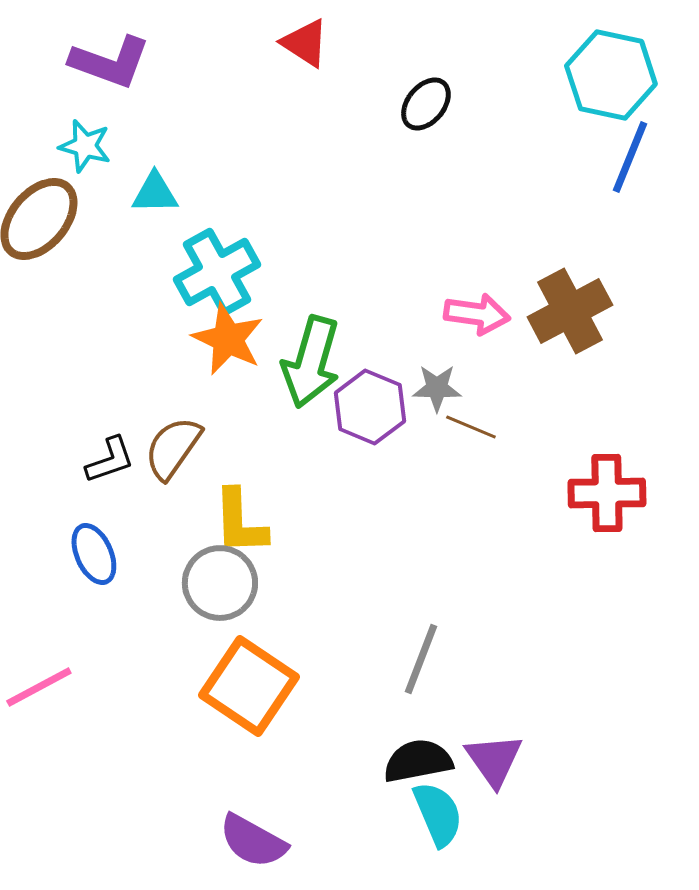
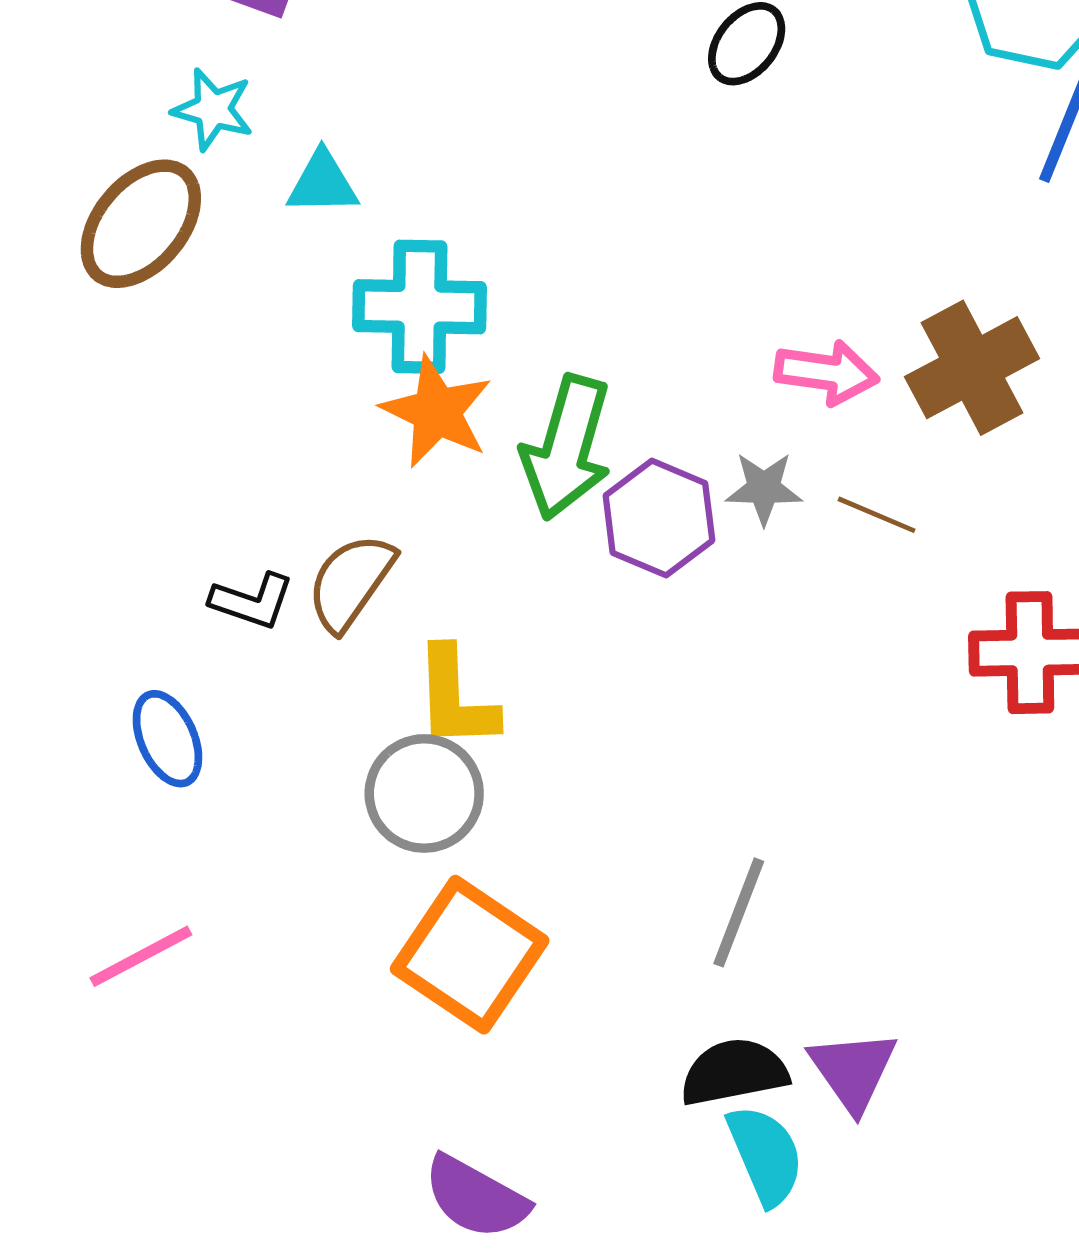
cyan cross: (217, 272) -> (419, 307), turned 30
brown line: (471, 427) -> (877, 515), moved
black L-shape: (110, 460) -> (252, 601), turned 38
blue ellipse: (94, 554) -> (167, 739), moved

